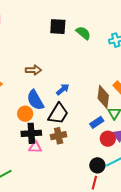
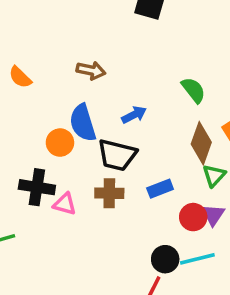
green semicircle: (83, 33) -> (193, 90), moved
black trapezoid: (58, 114) -> (117, 155), turned 60
blue rectangle: (97, 122) -> (160, 189), moved
black cross: (31, 133) -> (37, 187), moved

